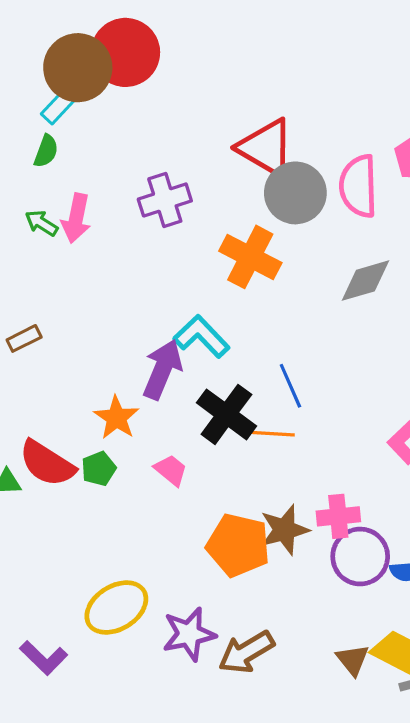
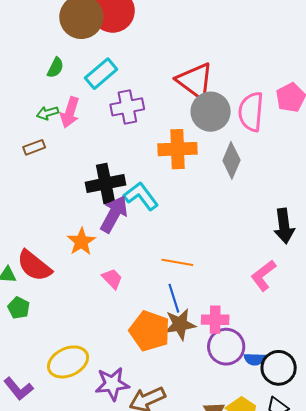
cyan rectangle: (57, 108) -> (101, 74), moved, size x1.5
green arrow: (41, 223) -> (47, 113), turned -55
orange cross: (250, 257) -> (178, 149), turned -36
gray diamond: (365, 281) -> (231, 160), moved, turned -57
brown rectangle: (24, 338) -> (34, 147), moved
blue line: (290, 386) -> (174, 298), moved
black cross: (226, 414) -> (105, 184), moved, turned 36
green pentagon: (99, 469) -> (19, 308), moved, turned -30

